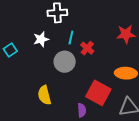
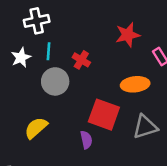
cyan line: (71, 37) -> (49, 51), moved
yellow semicircle: (44, 95) -> (36, 128), turned 72

